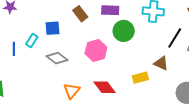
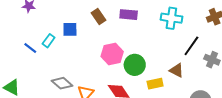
green circle: (124, 31) -> (135, 65), moved
blue line: (14, 49) -> (30, 48), turned -56
gray diamond: (57, 58) -> (62, 83), moved

